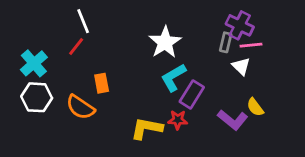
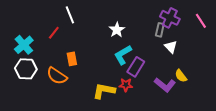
white line: (83, 21) -> (70, 15), moved
white star: (165, 42) -> (117, 30), size x0.7
pink line: (251, 45) -> (201, 21), moved, turned 63

